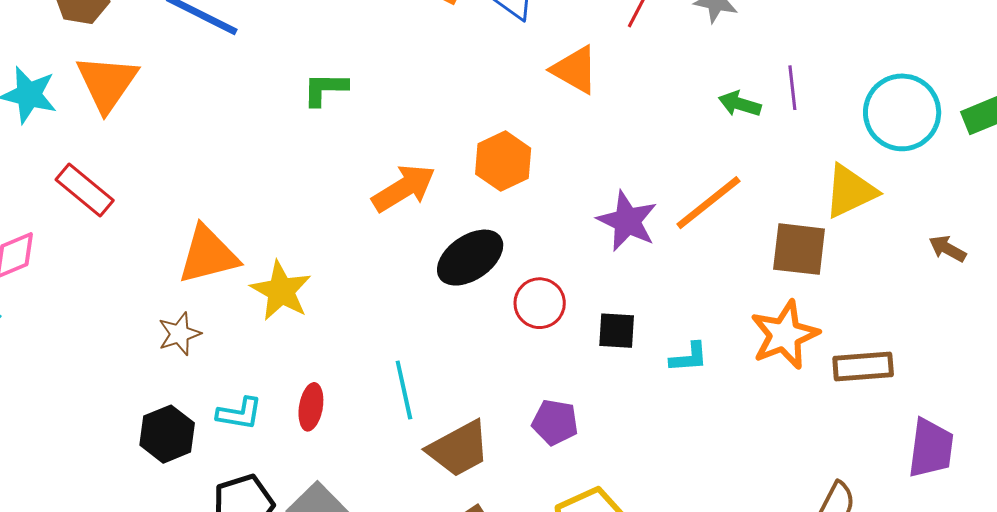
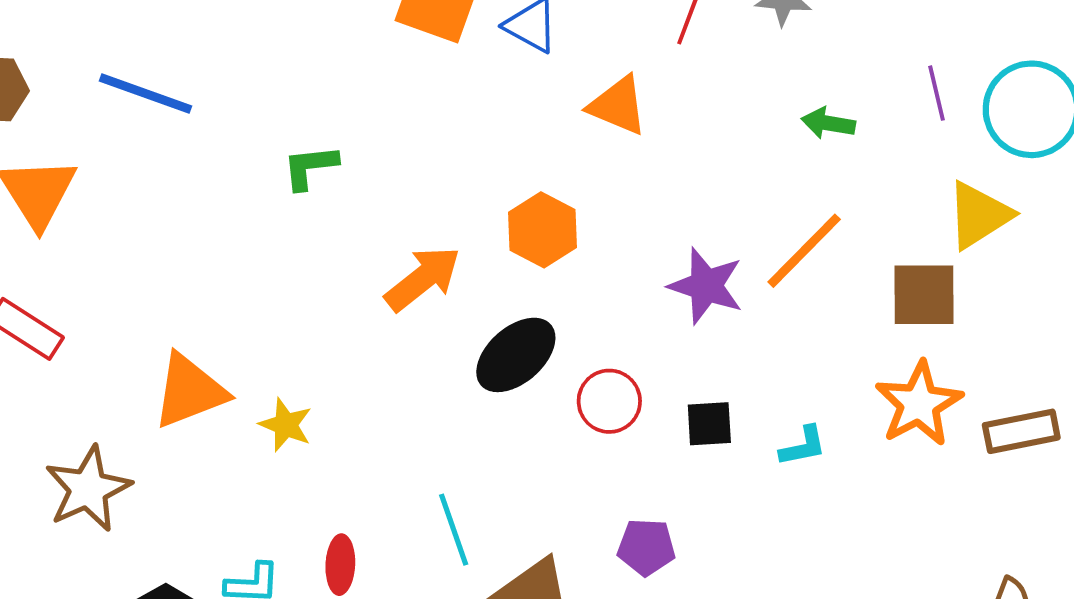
purple line: (792, 88) -> (936, 93), moved
yellow star: (281, 291) -> (286, 425), size x0.7
brown star: (179, 334) -> (88, 489), moved, size x1.6

